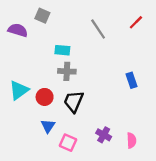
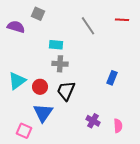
red line: (136, 22) -> (122, 20), turned 48
blue rectangle: (131, 80) -> (112, 78), moved, turned 40
blue triangle: (48, 126) -> (43, 113), size x1.5
pink square: (68, 143) -> (24, 131), moved

